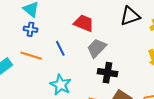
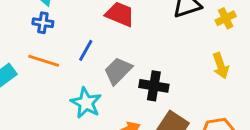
blue line: (60, 48) -> (86, 50), turned 56
gray trapezoid: (97, 48) -> (118, 71), moved

